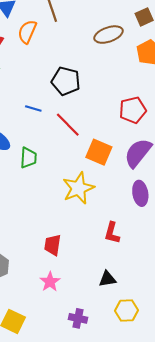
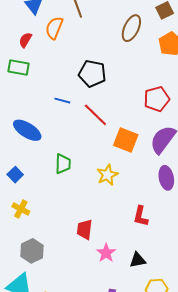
brown ellipse: (109, 35) -> (131, 28), turned -44
green trapezoid: (28, 158) -> (63, 164), moved
yellow star: (78, 188) -> (107, 175), size x0.7
pink star: (50, 282) -> (106, 253), moved

